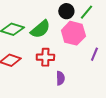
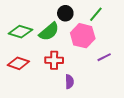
black circle: (66, 11) -> (65, 13), moved
purple line: (94, 54) -> (104, 57), turned 40

